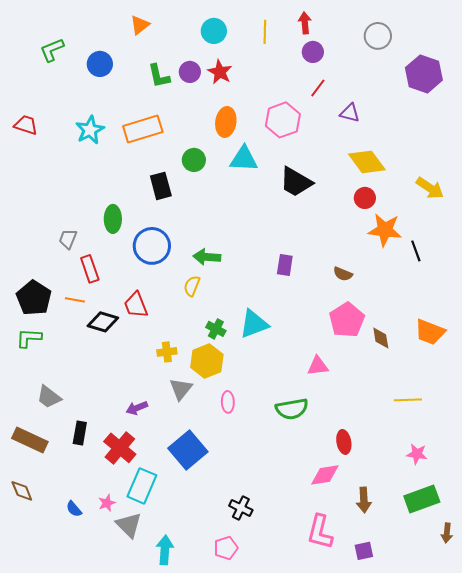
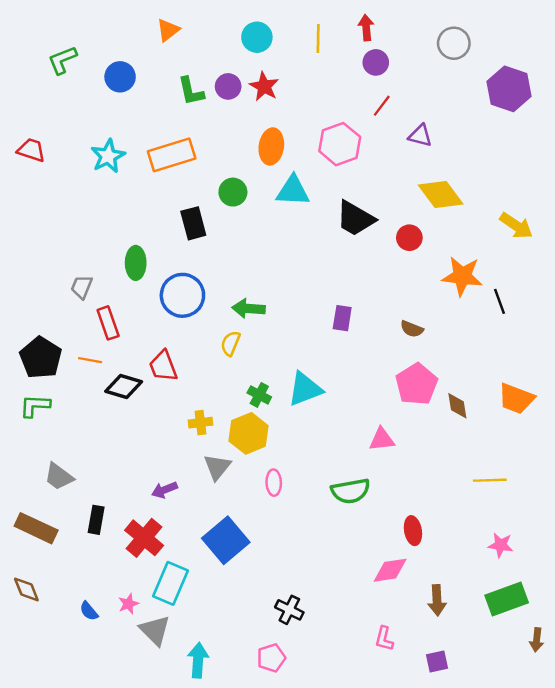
red circle: (365, 198) -> (409, 238), moved
pink L-shape: (320, 532) -> (384, 639), size x0.6

